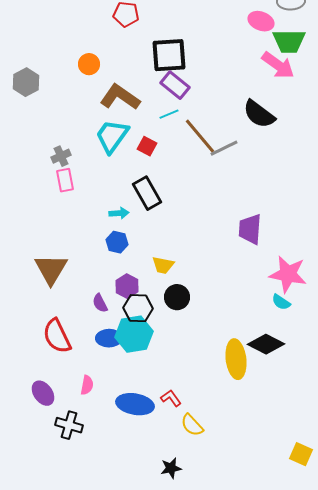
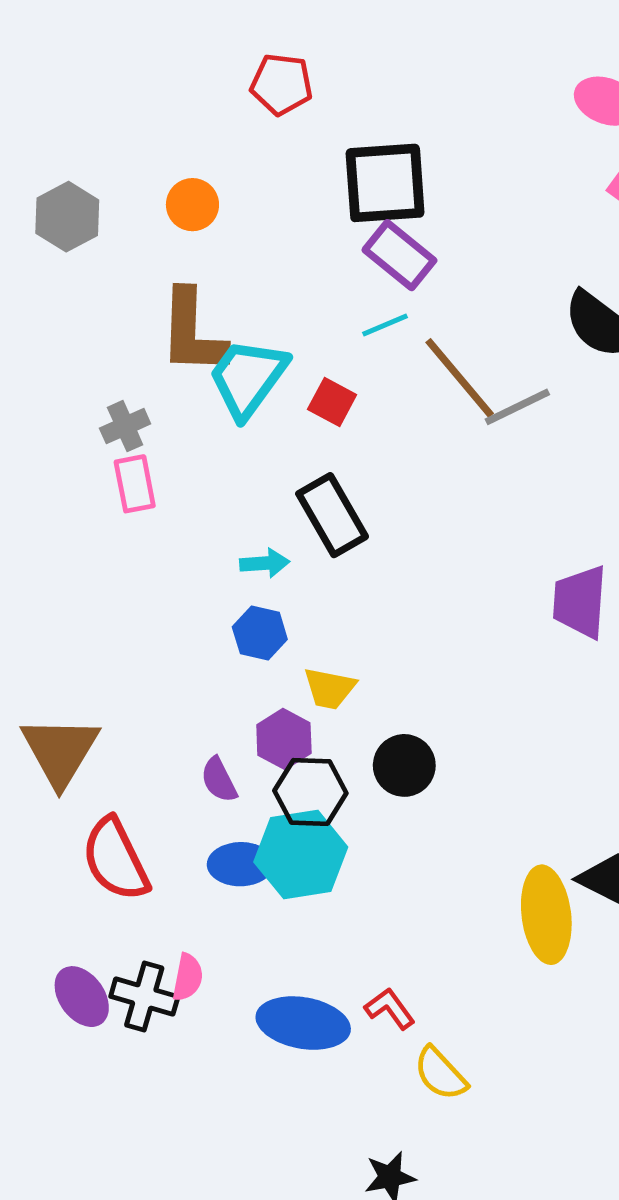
gray hexagon: (26, 82) -> (67, 217), moved
brown L-shape: (120, 97) -> (192, 332), moved, turned -123
yellow trapezoid: (163, 265) -> (330, 688), moved
brown triangle: (51, 269) -> (60, 751), moved
black cross: (69, 425) -> (144, 997), moved

